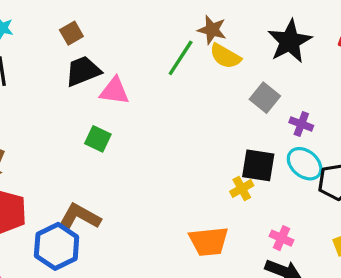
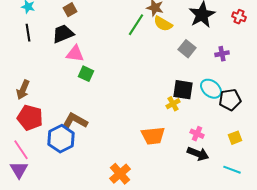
black trapezoid: (83, 71) -> (63, 34), moved
pink triangle: (114, 91) -> (75, 54), moved
purple cross: (301, 124) -> (222, 54), moved, turned -32

